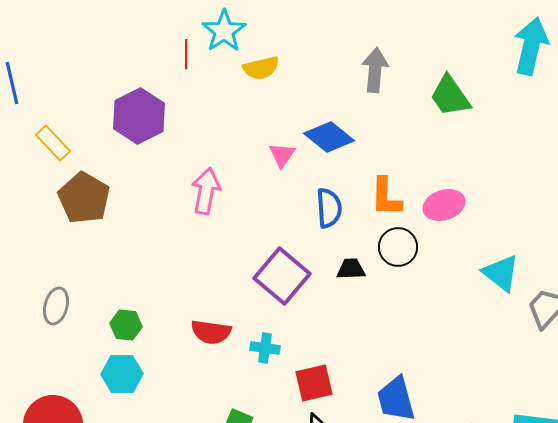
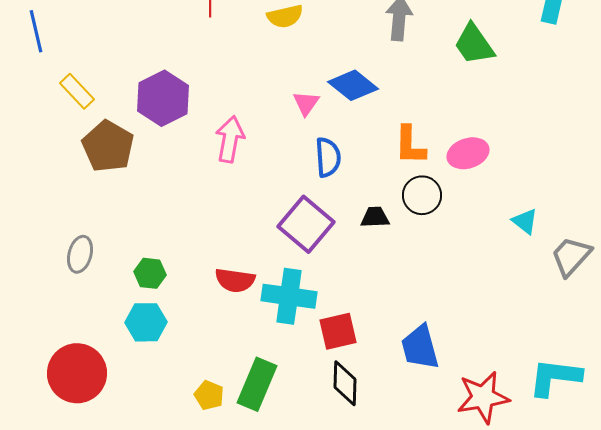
purple hexagon: (139, 116) -> (163, 98), moved
blue semicircle: (329, 208) -> (328, 157), moved
cyan triangle: (501, 273) -> (525, 221), size x0.7
cyan cross: (265, 348) -> (289, 296), size x1.8

